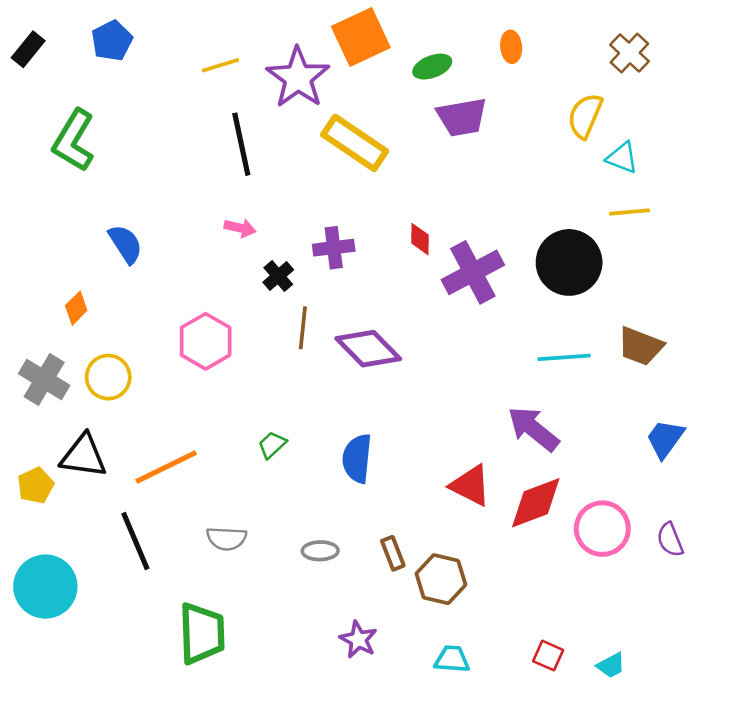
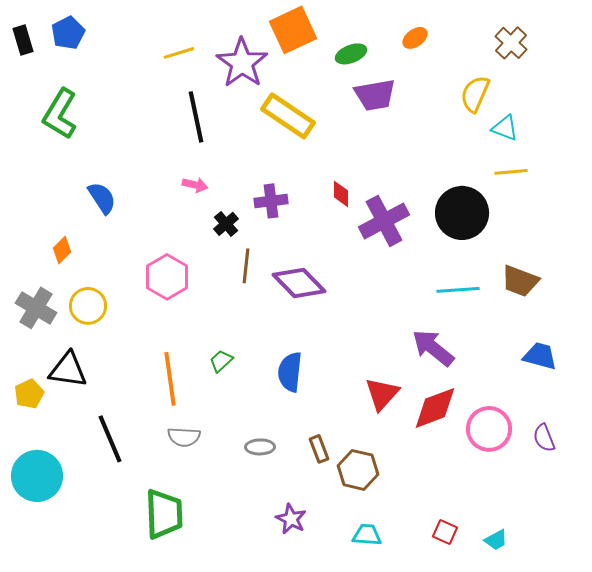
blue pentagon: (112, 41) -> (68, 33), moved
orange ellipse: (511, 47) -> (415, 38), turned 60
black rectangle: (28, 49) -> (23, 40), turned -56
blue trapezoid: (665, 439) -> (540, 356), turned 69
orange line: (166, 467) -> (170, 379), moved, turned -72
red triangle: (470, 485) -> (382, 394), turned 45

